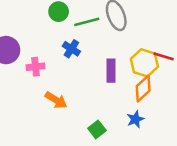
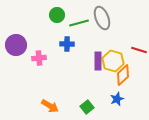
blue cross: (71, 49) -> (67, 44), turned -32
yellow hexagon: (144, 63) -> (113, 61), moved
orange arrow: (56, 100) -> (50, 106), moved

